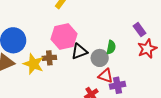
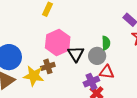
black triangle: (79, 51) -> (76, 54), turned -30
purple cross: (117, 85) -> (91, 82), moved

